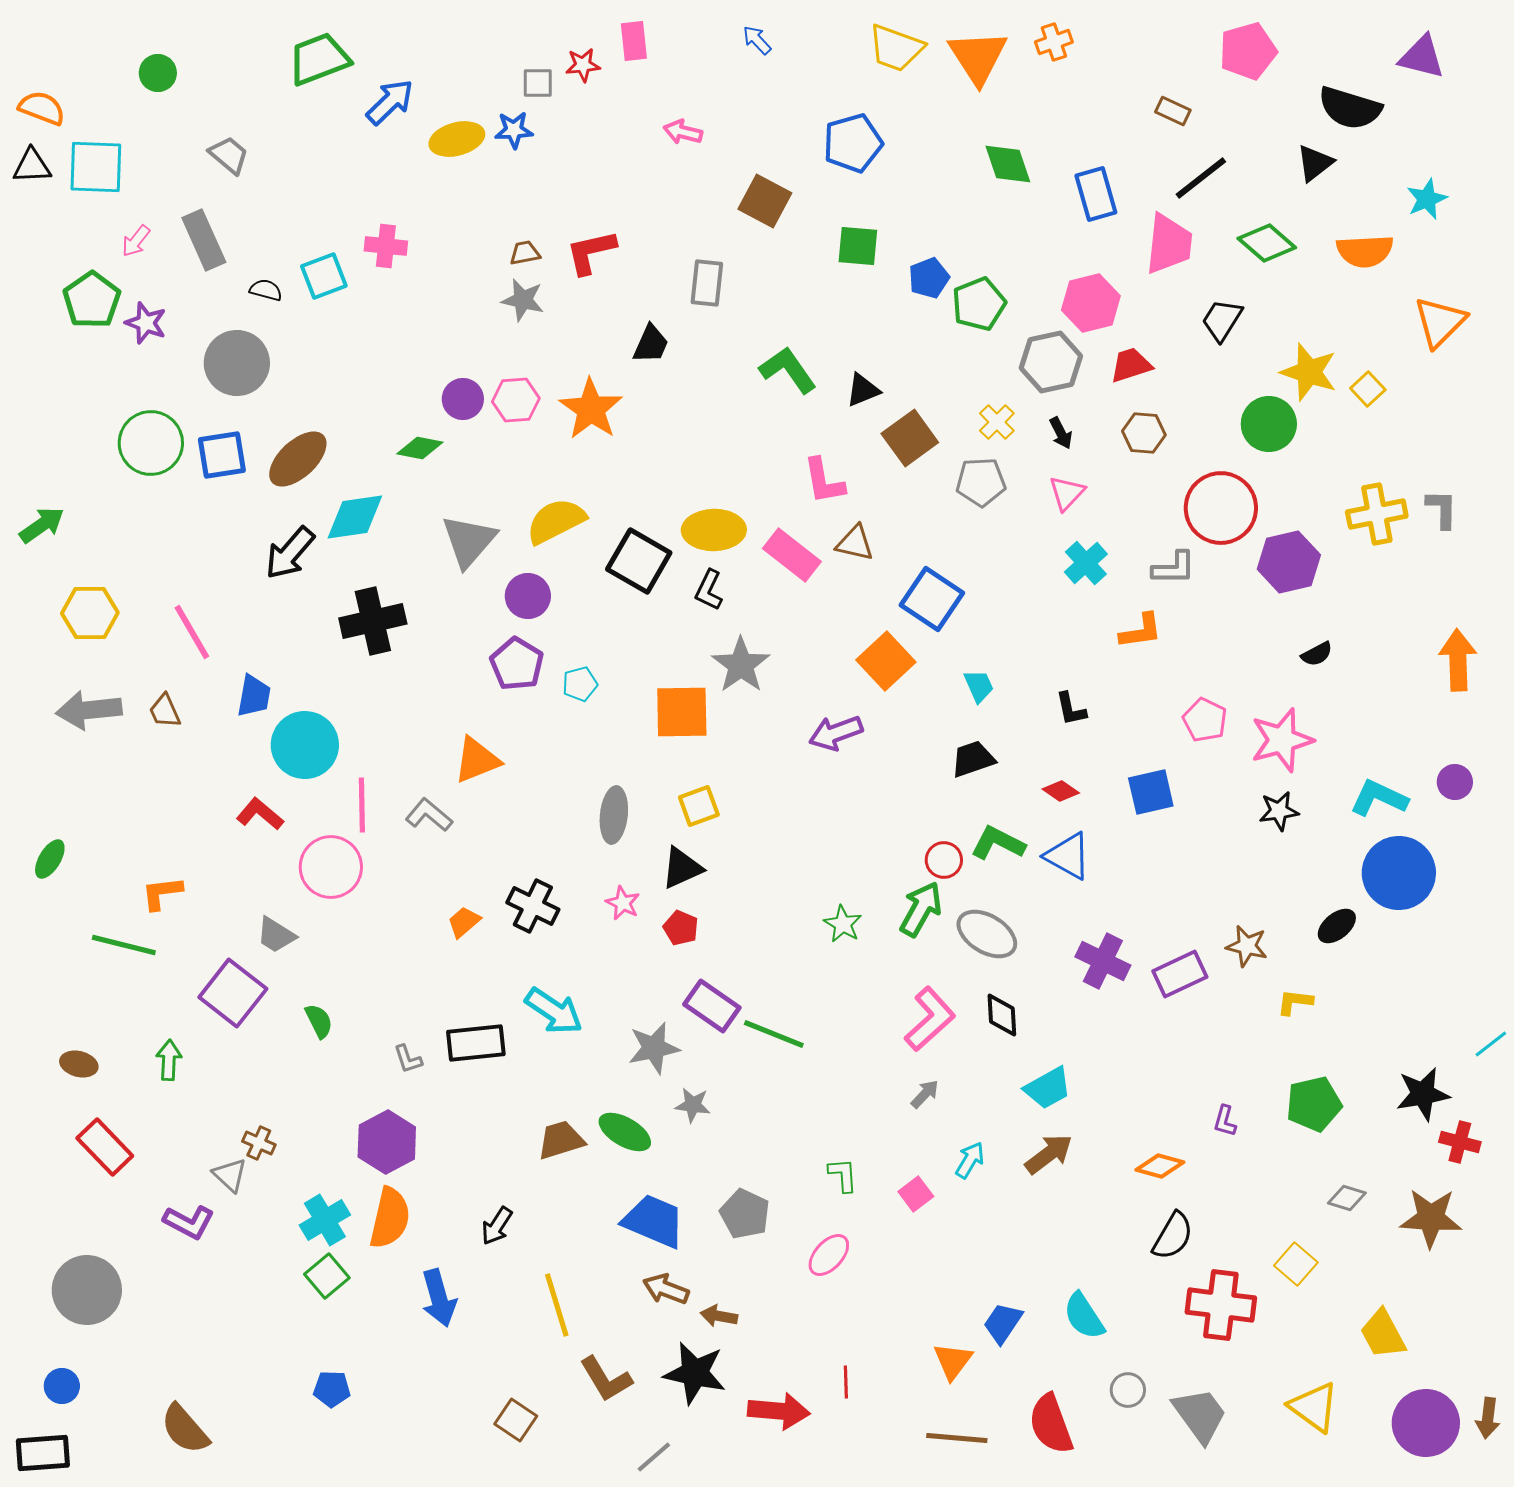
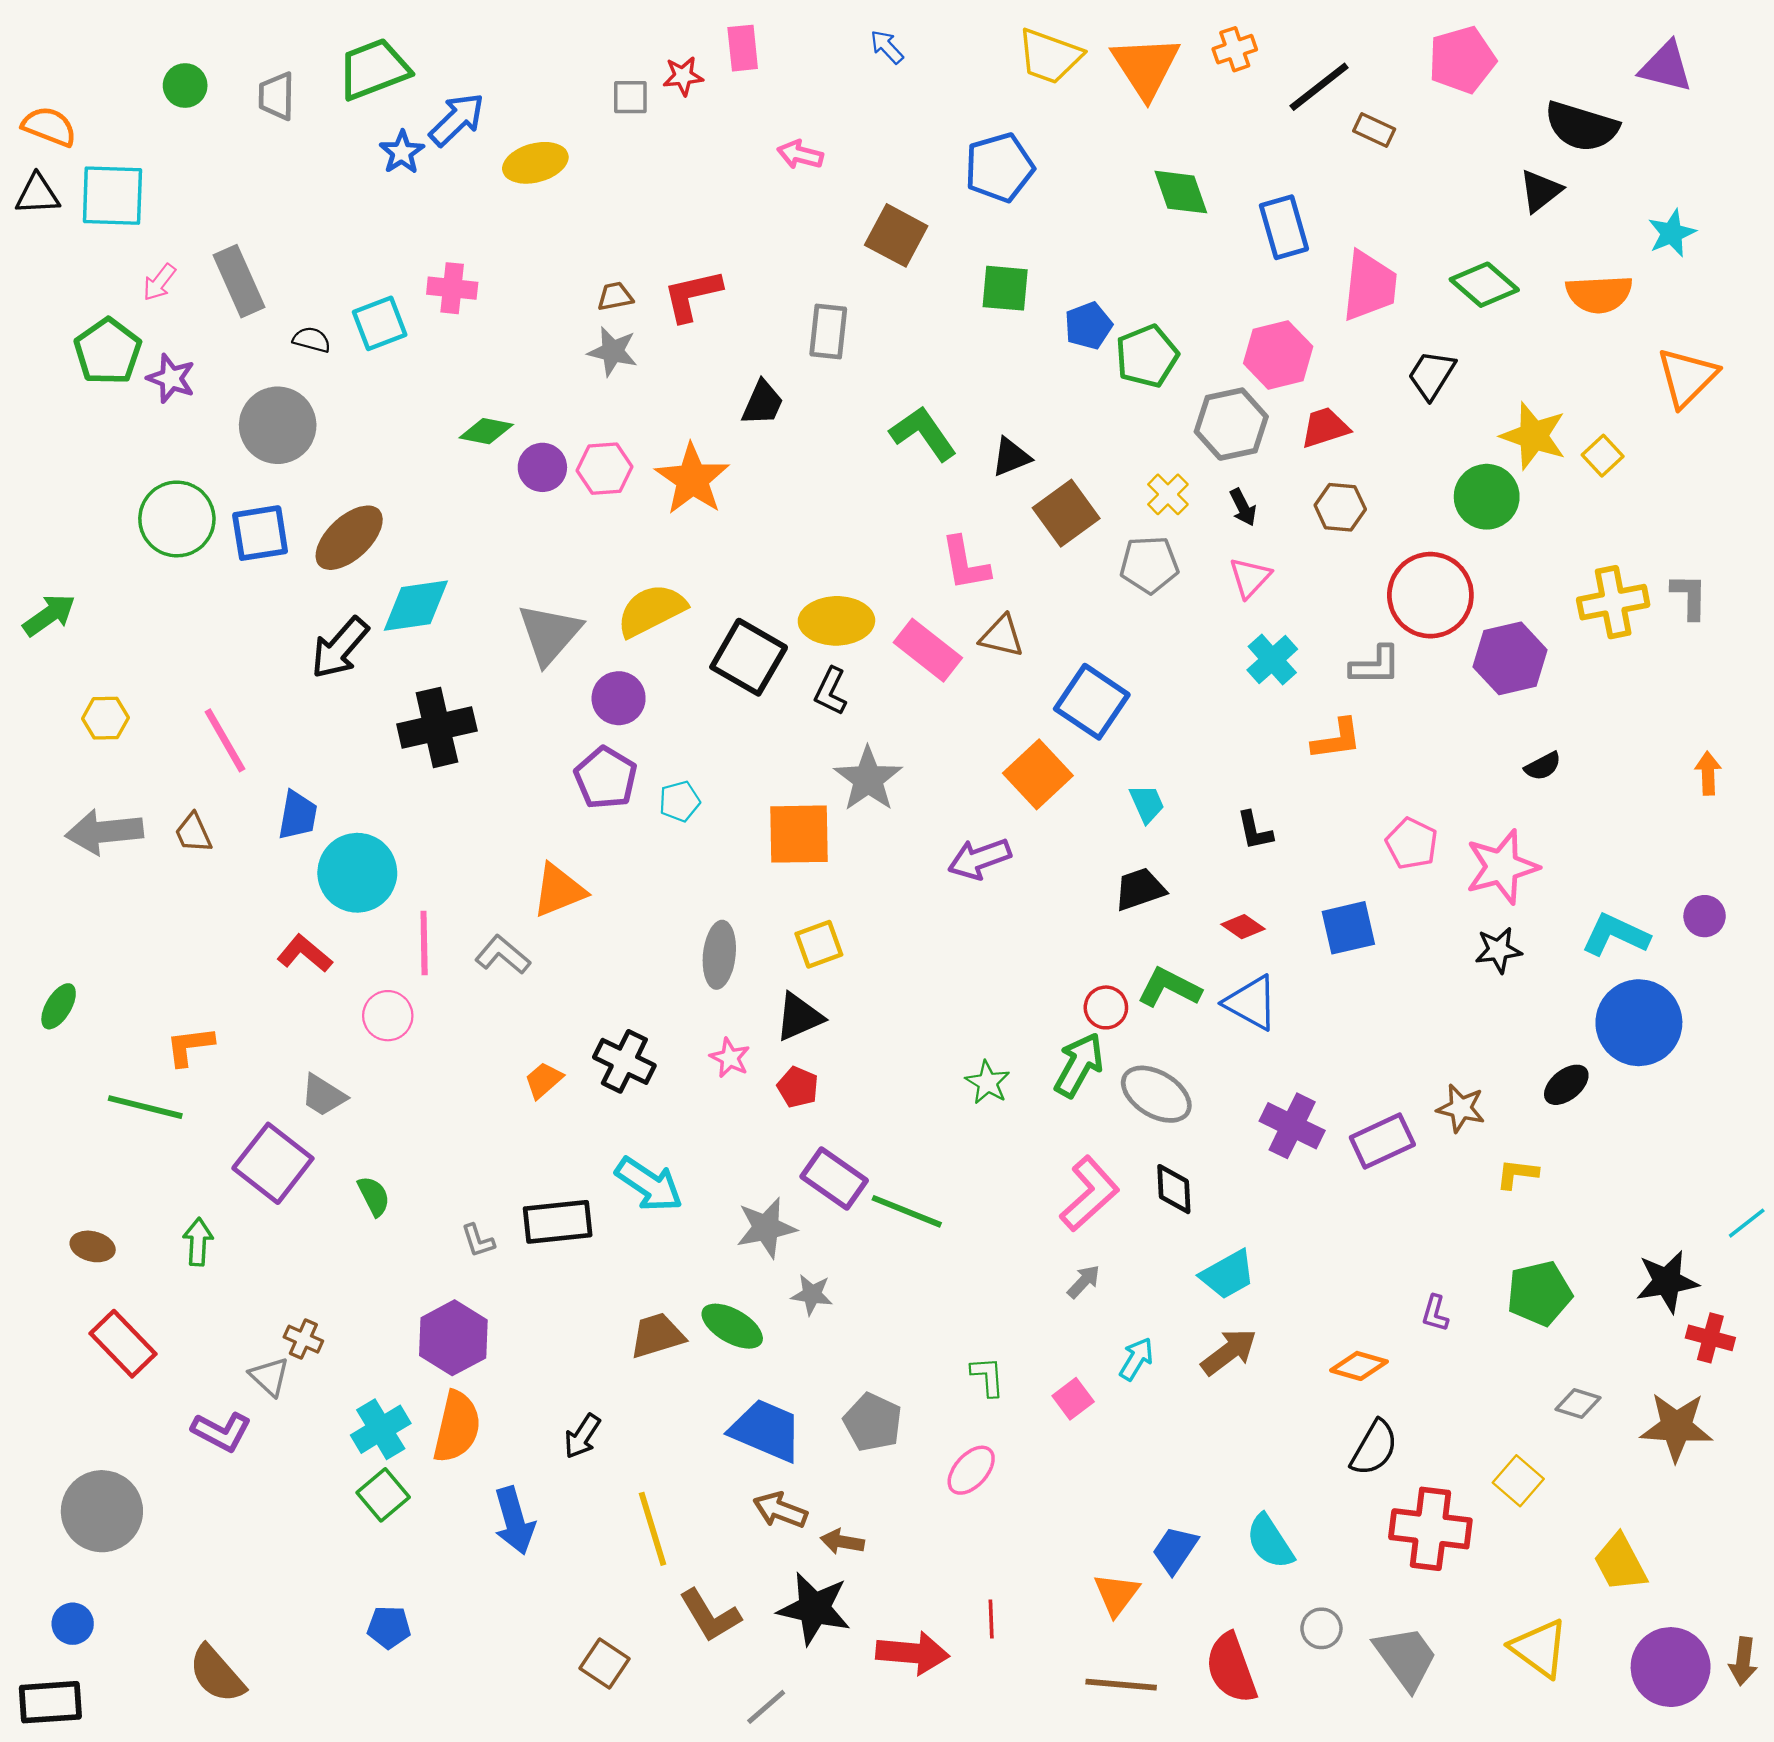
blue star: (514, 130) -> (402, 152), moved, turned -30
gray trapezoid: (229, 155) -> (276, 96), moved, turned -129
black line: (1201, 178) -> (1319, 87), moved
green diamond: (420, 448) -> (486, 431), moved
yellow hexagon: (90, 613) -> (105, 718), size x0.7
orange arrow: (1458, 660) -> (1708, 773), size x0.6
pink circle: (331, 867) -> (388, 1016), size x0.7

